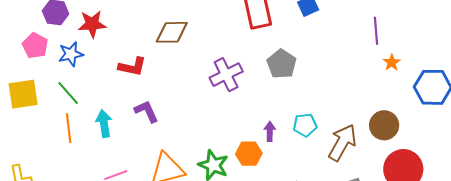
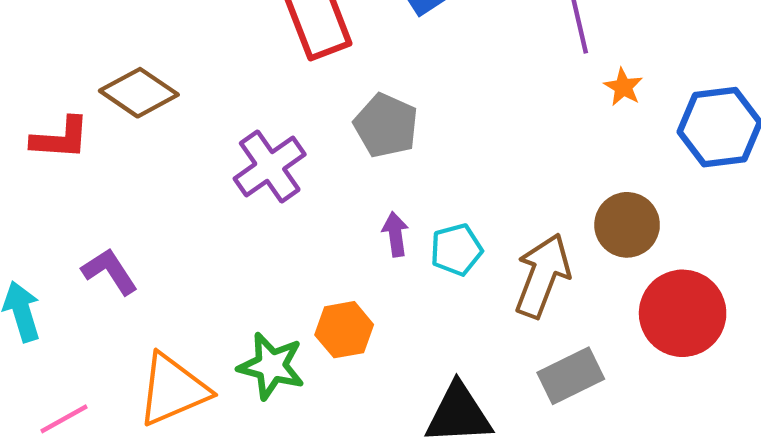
brown diamond: (172, 32) -> (139, 93), turned 44
red L-shape: (132, 67) -> (60, 138), moved
purple arrow: (270, 131) -> (395, 234), moved

